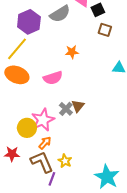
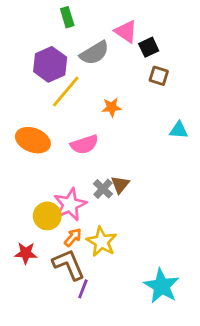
yellow line: (17, 49) -> (66, 92), moved
yellow star: (65, 161) -> (102, 242), moved, size x1.5

